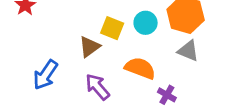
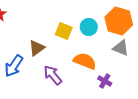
brown triangle: (89, 47) -> (37, 48), moved

